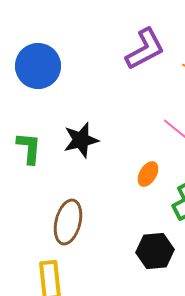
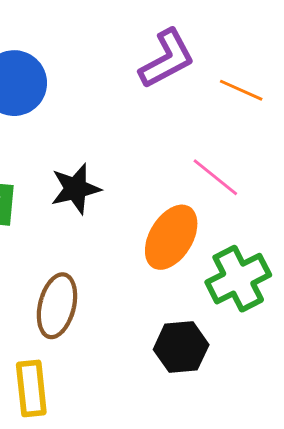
orange ellipse: (148, 174) -> (171, 237), size x1.8

